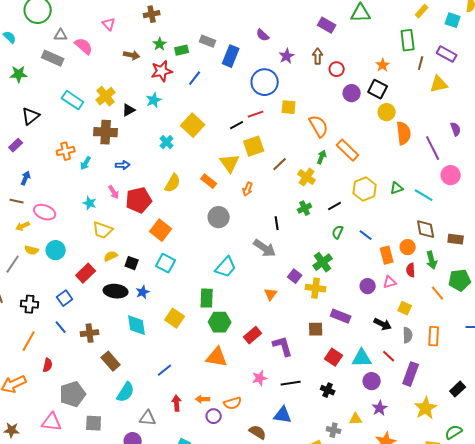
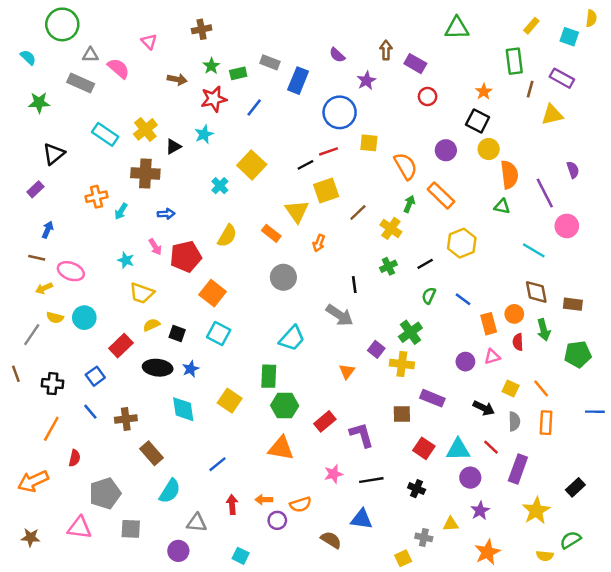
purple rectangle: (327, 25) -> (415, 64), moved
brown arrow: (318, 56) -> (386, 50), moved
purple circle: (352, 93) -> (446, 150), moved
green triangle: (397, 188) -> (502, 206), moved, turned 32
orange line: (438, 293) -> (541, 388), moved

